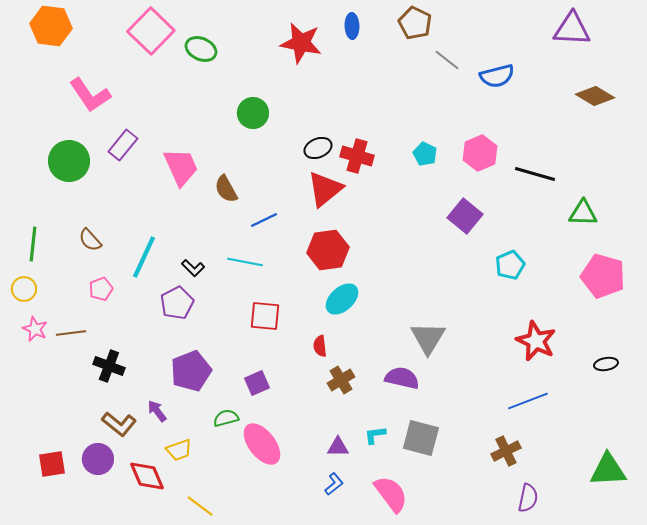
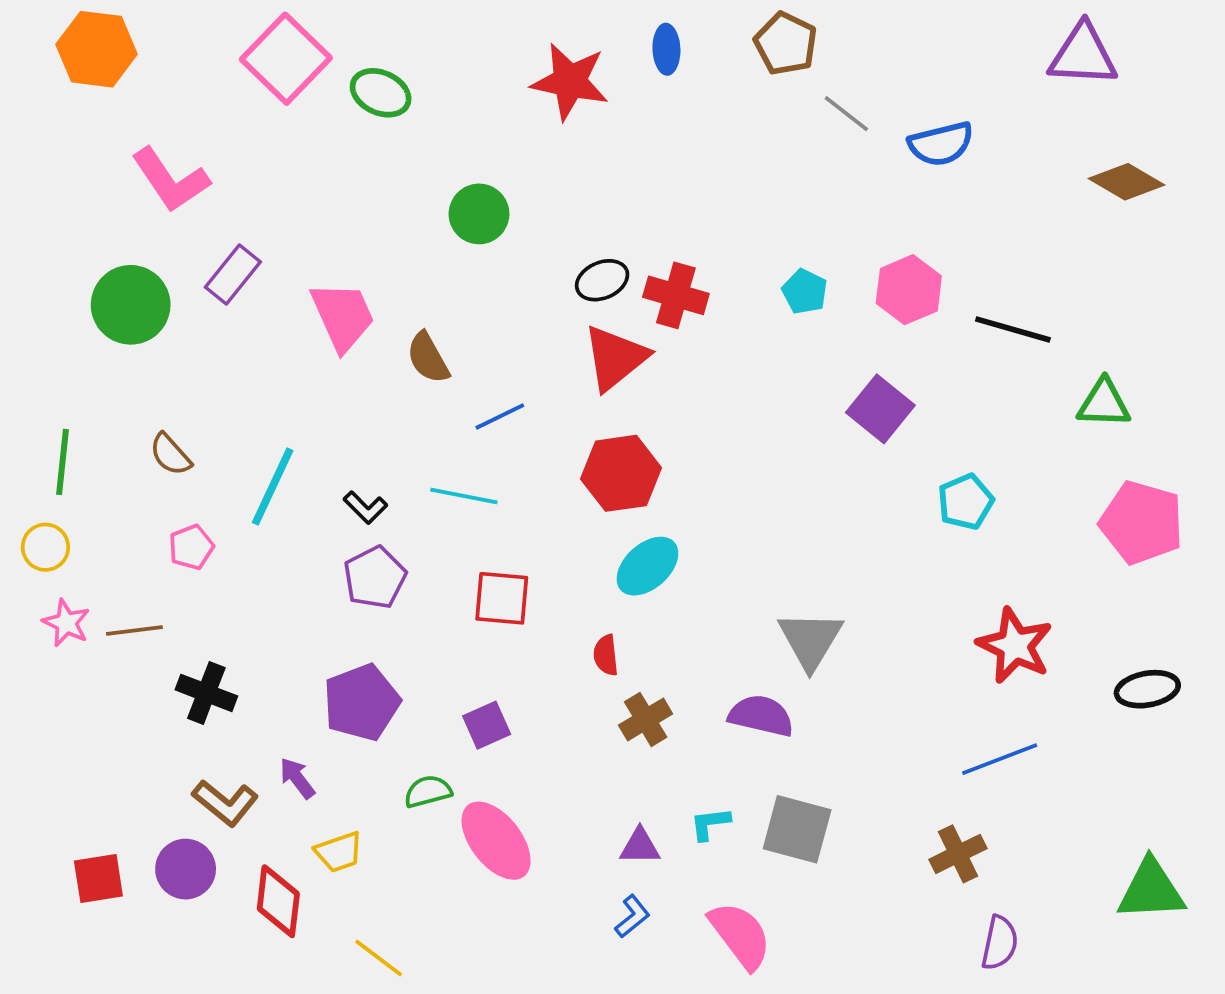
purple pentagon: (177, 303) -> (375, 577), moved
black ellipse: (606, 364) -> (1147, 689), size x1.4
red diamond: (147, 476) -> (278, 901), turned 30

